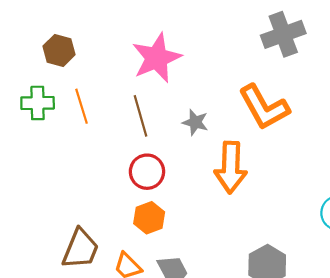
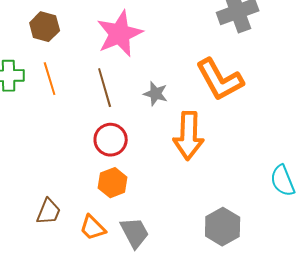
brown hexagon: (59, 50) -> (45, 27), moved
brown trapezoid: (80, 249) -> (49, 212), size x0.7

